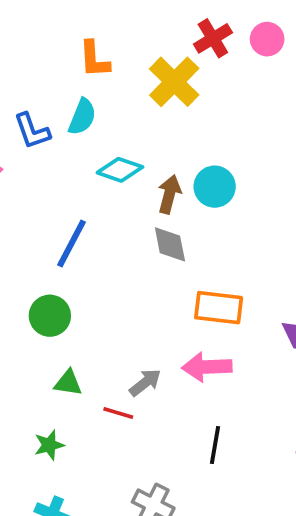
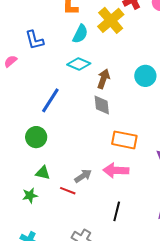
cyan semicircle: (82, 117) -> (80, 34), moved
cyan circle: (215, 187) -> (145, 76), moved
green star: (49, 445) -> (30, 195), moved

